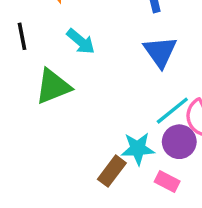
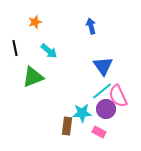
blue triangle: (160, 52) -> (103, 66), moved
brown rectangle: (112, 171) -> (67, 126), turned -30

